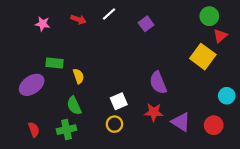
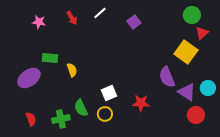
red arrow: (78, 19) -> (72, 18), turned 40
purple semicircle: (158, 83) -> (167, 77), moved
green semicircle: (74, 106) -> (81, 108), moved
purple triangle: (181, 122) -> (187, 92), moved

